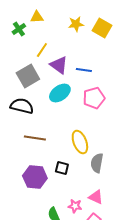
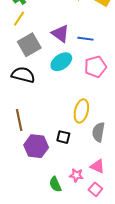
yellow line: (42, 50) -> (19, 19), moved
brown line: (35, 138) -> (19, 120), moved, turned 70
yellow ellipse: (80, 142) -> (81, 111), turned 35

